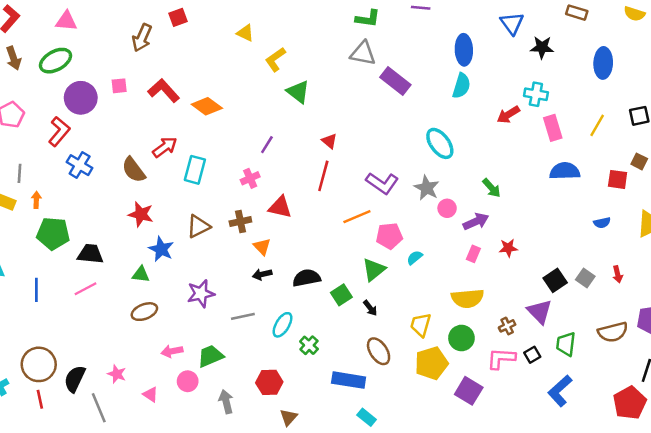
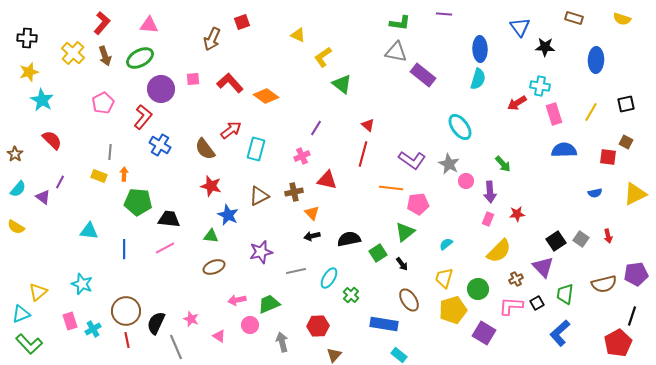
orange line: (357, 217) -> (391, 188), turned 30
purple arrow: (476, 222) -> (490, 192), turned 110
cyan semicircle: (415, 258) -> (446, 244), moved
yellow semicircle: (467, 298) -> (499, 251), moved, turned -40

